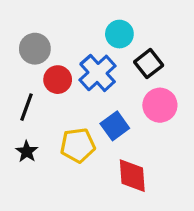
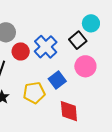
cyan circle: (119, 34) -> (91, 23), moved

